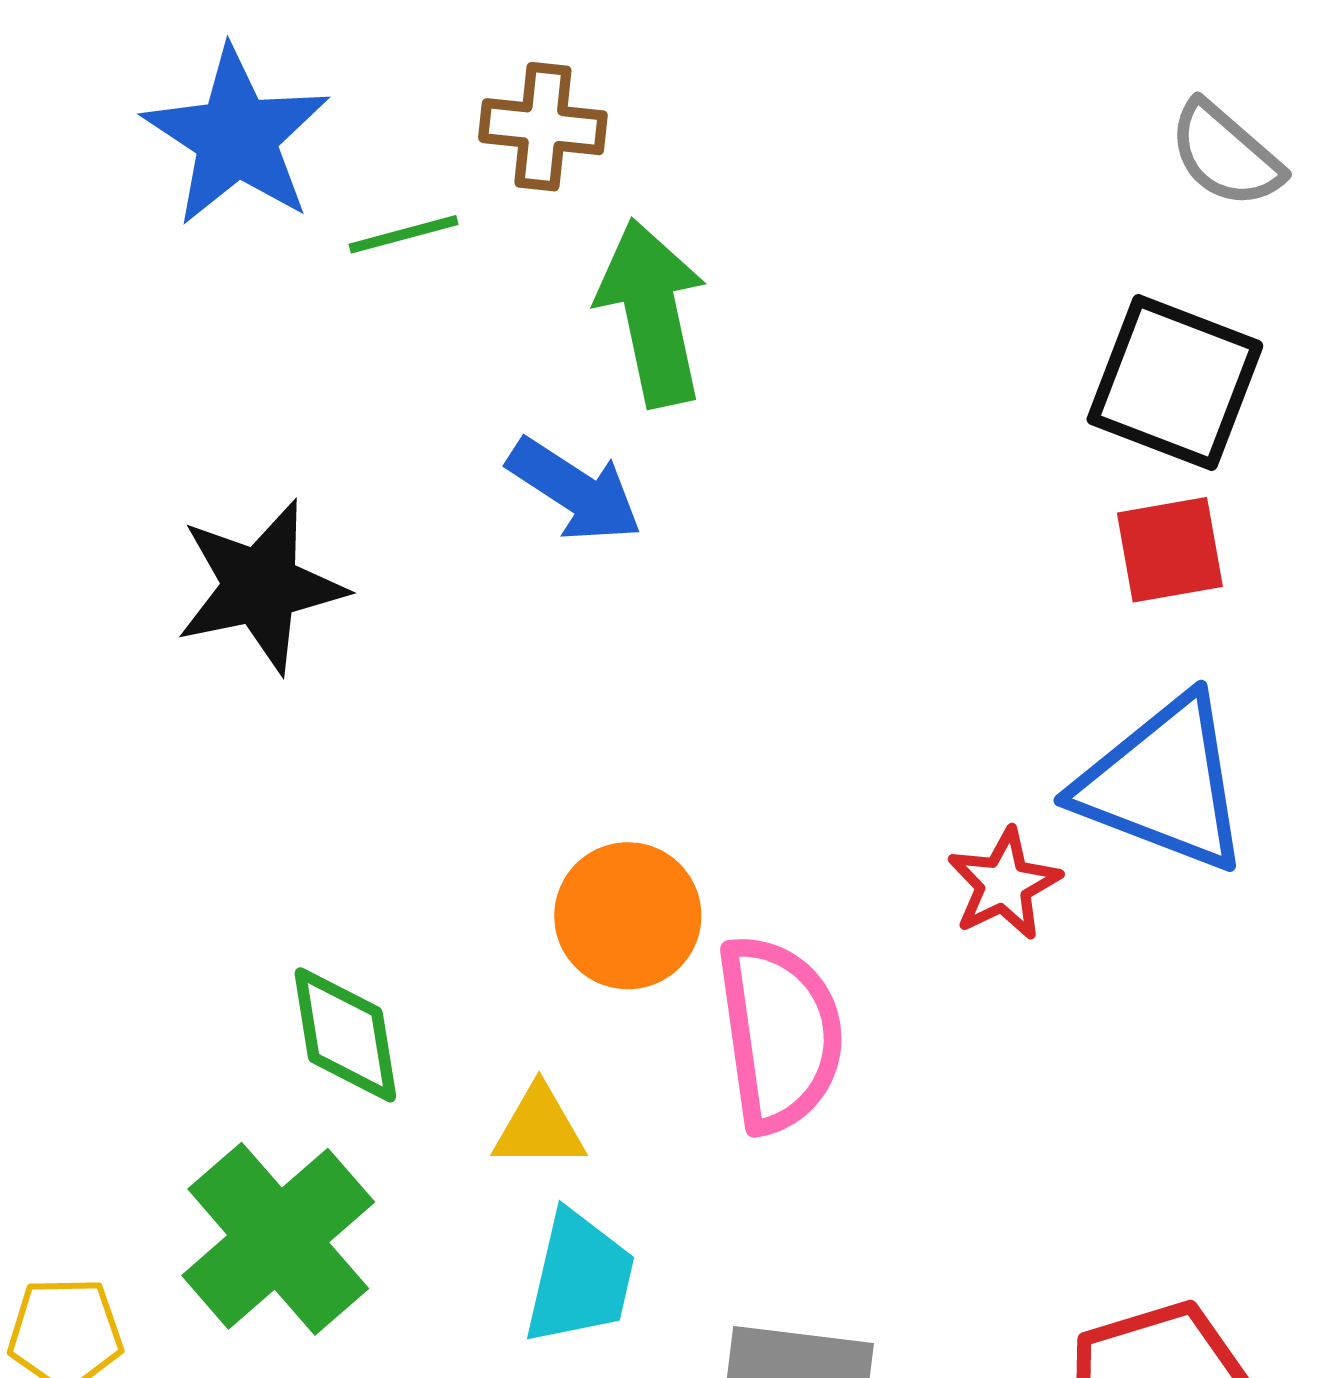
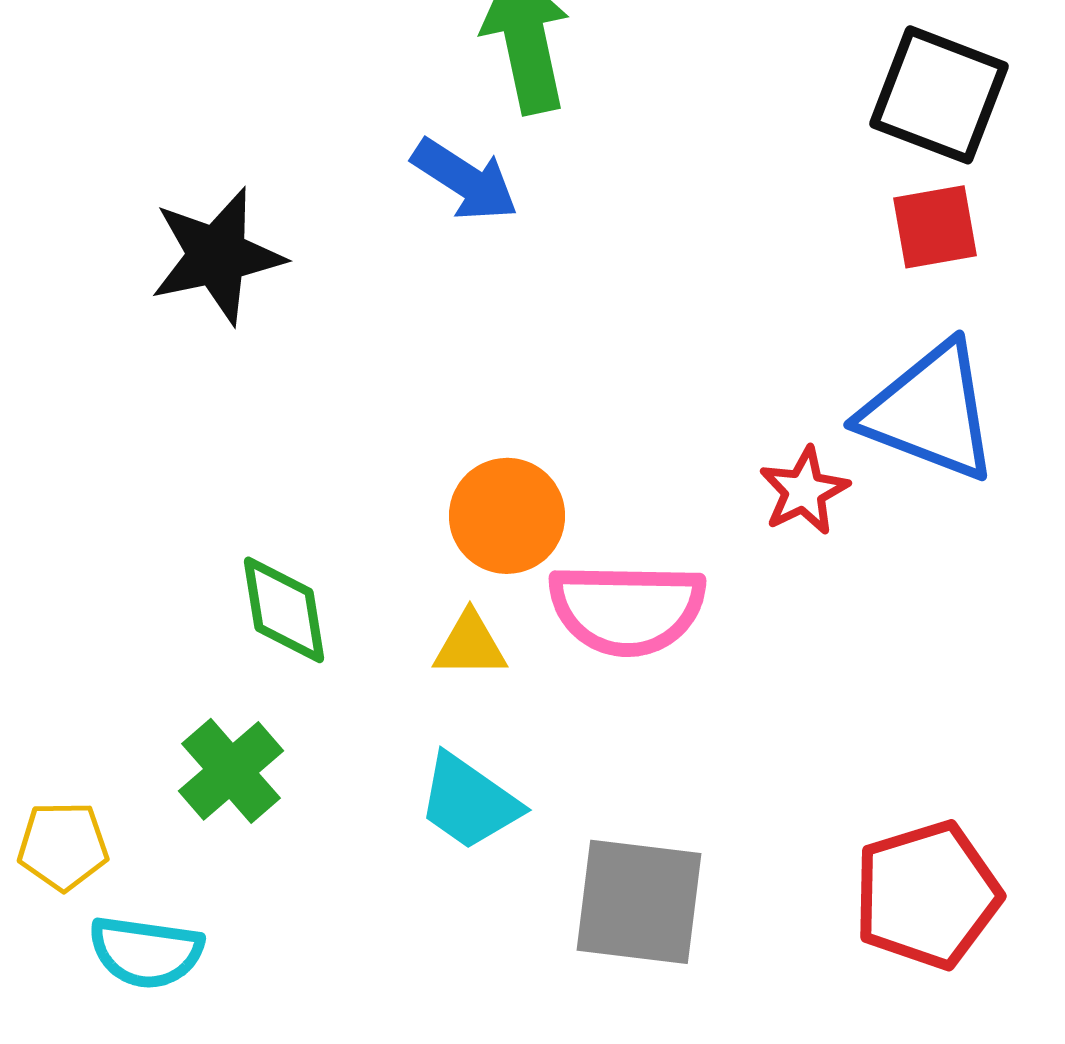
pink semicircle: (780, 1034) -> (627, 609), turned 99
yellow triangle: (539, 1127) -> (470, 645), moved
green cross: (278, 1239) -> (231, 771), size x0.7
cyan trapezoid: (580, 1278) -> (469, 802), turned 112

